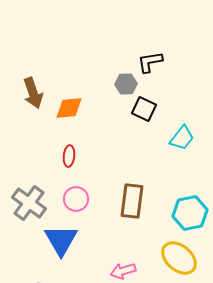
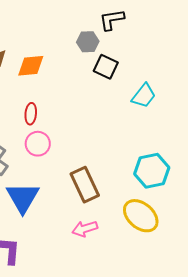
pink circle: (76, 199) -> (38, 144), moved
brown rectangle: (132, 201) -> (85, 185), moved, turned -32

